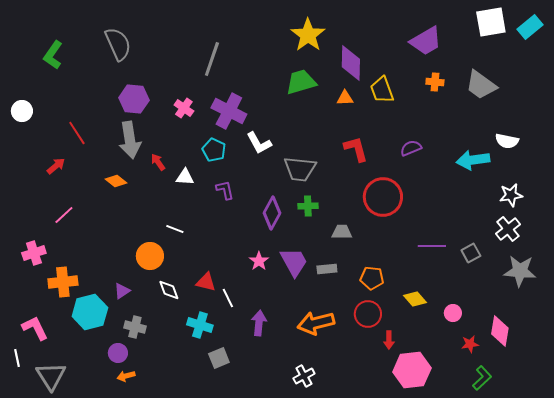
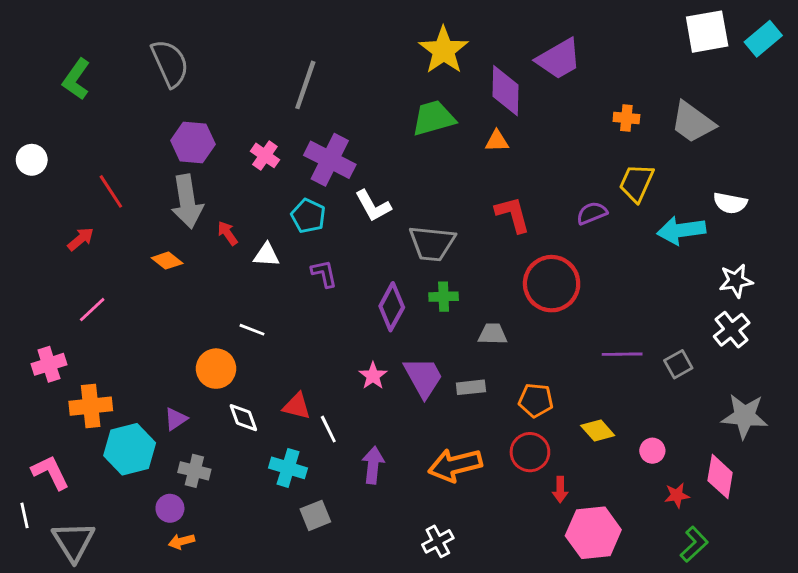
purple trapezoid: (426, 41) -> (559, 59), moved
yellow trapezoid: (382, 90) -> (637, 183), moved, turned 44
gray star: (520, 271) -> (745, 416), moved

